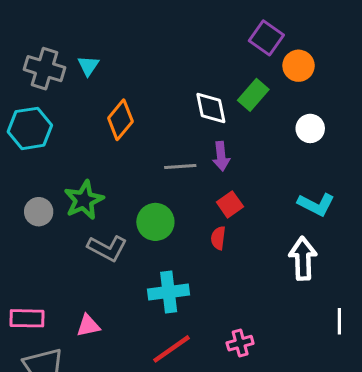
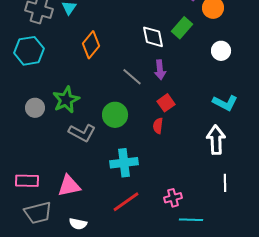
gray line: (180, 166) -> (132, 77), turned 45
white line: (339, 321) -> (225, 183), moved
pink triangle: (88, 326) -> (69, 186), size x1.4

